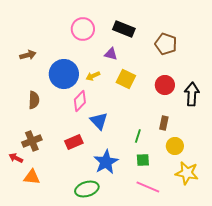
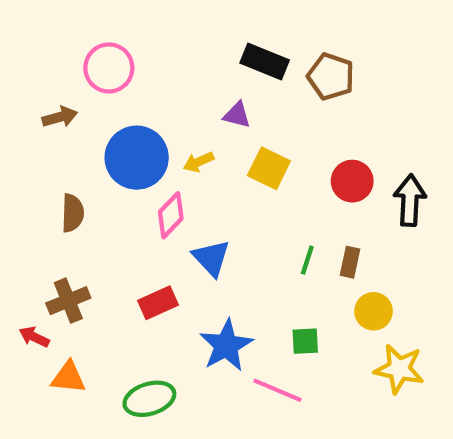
pink circle: (83, 29) -> (109, 68), moved
brown pentagon: (166, 44) -> (331, 77), moved
green line: (138, 136) -> (307, 260), moved
pink line: (148, 187) -> (277, 390), moved
green ellipse: (87, 189) -> (149, 399), moved

